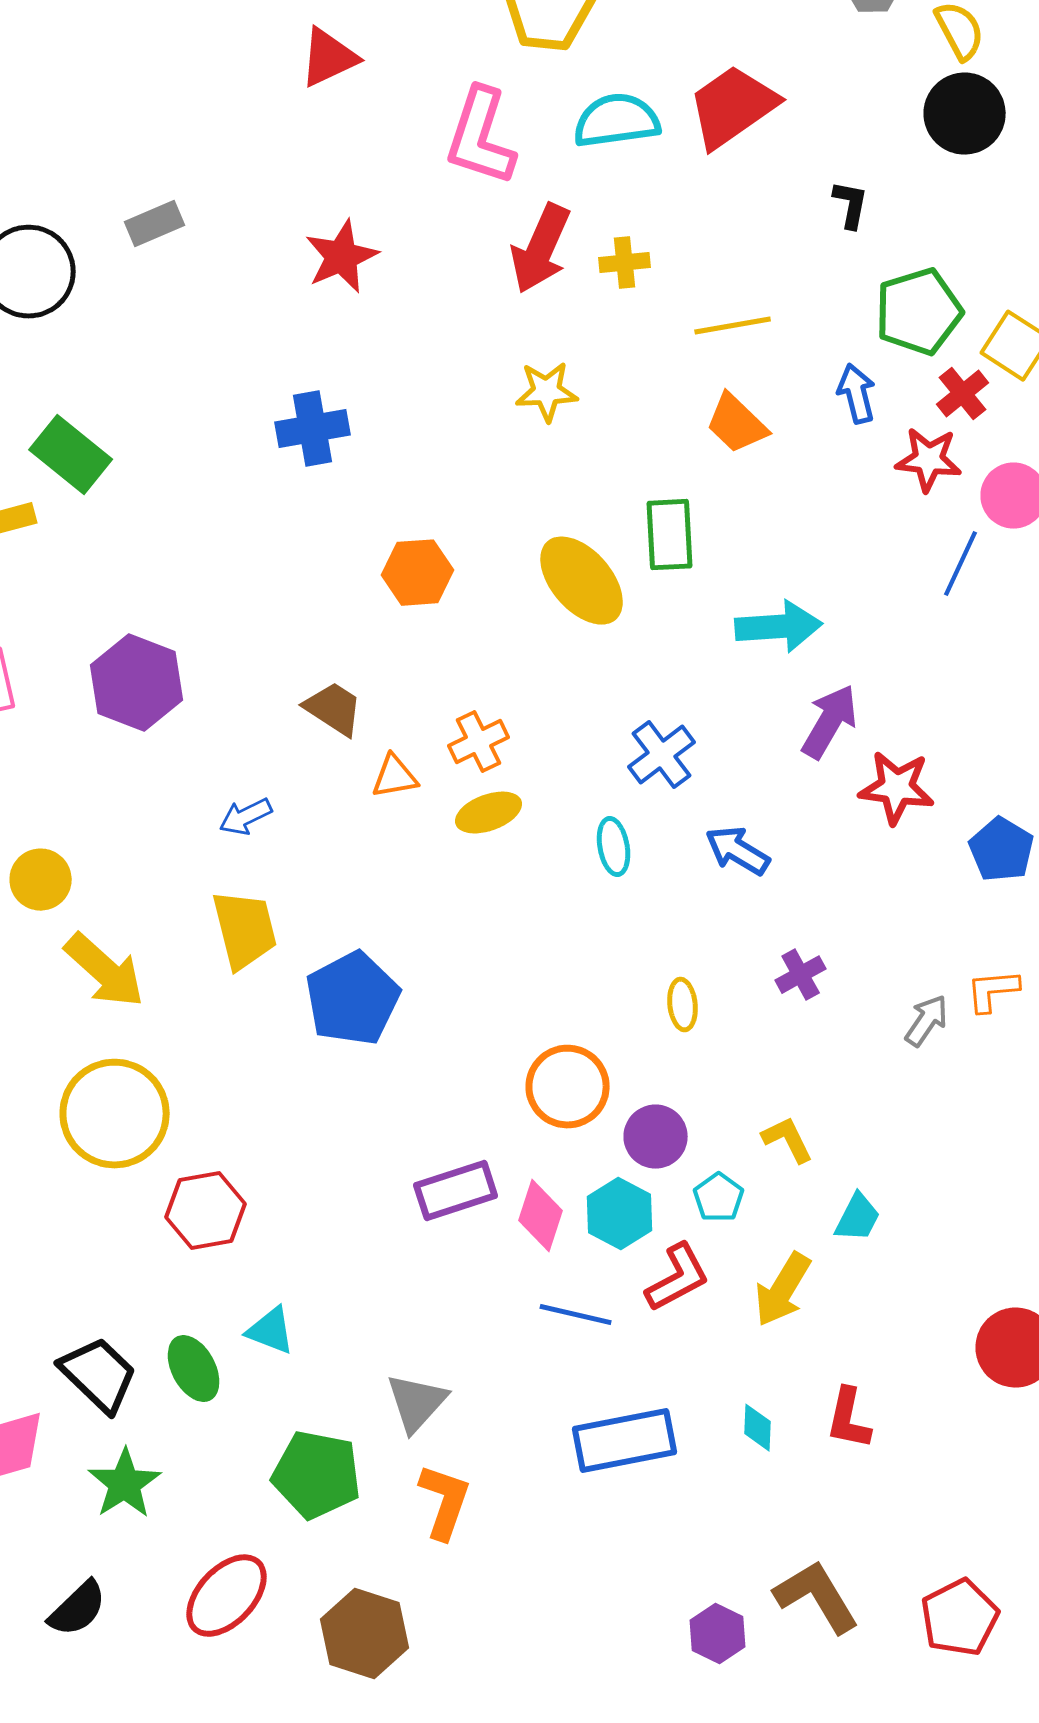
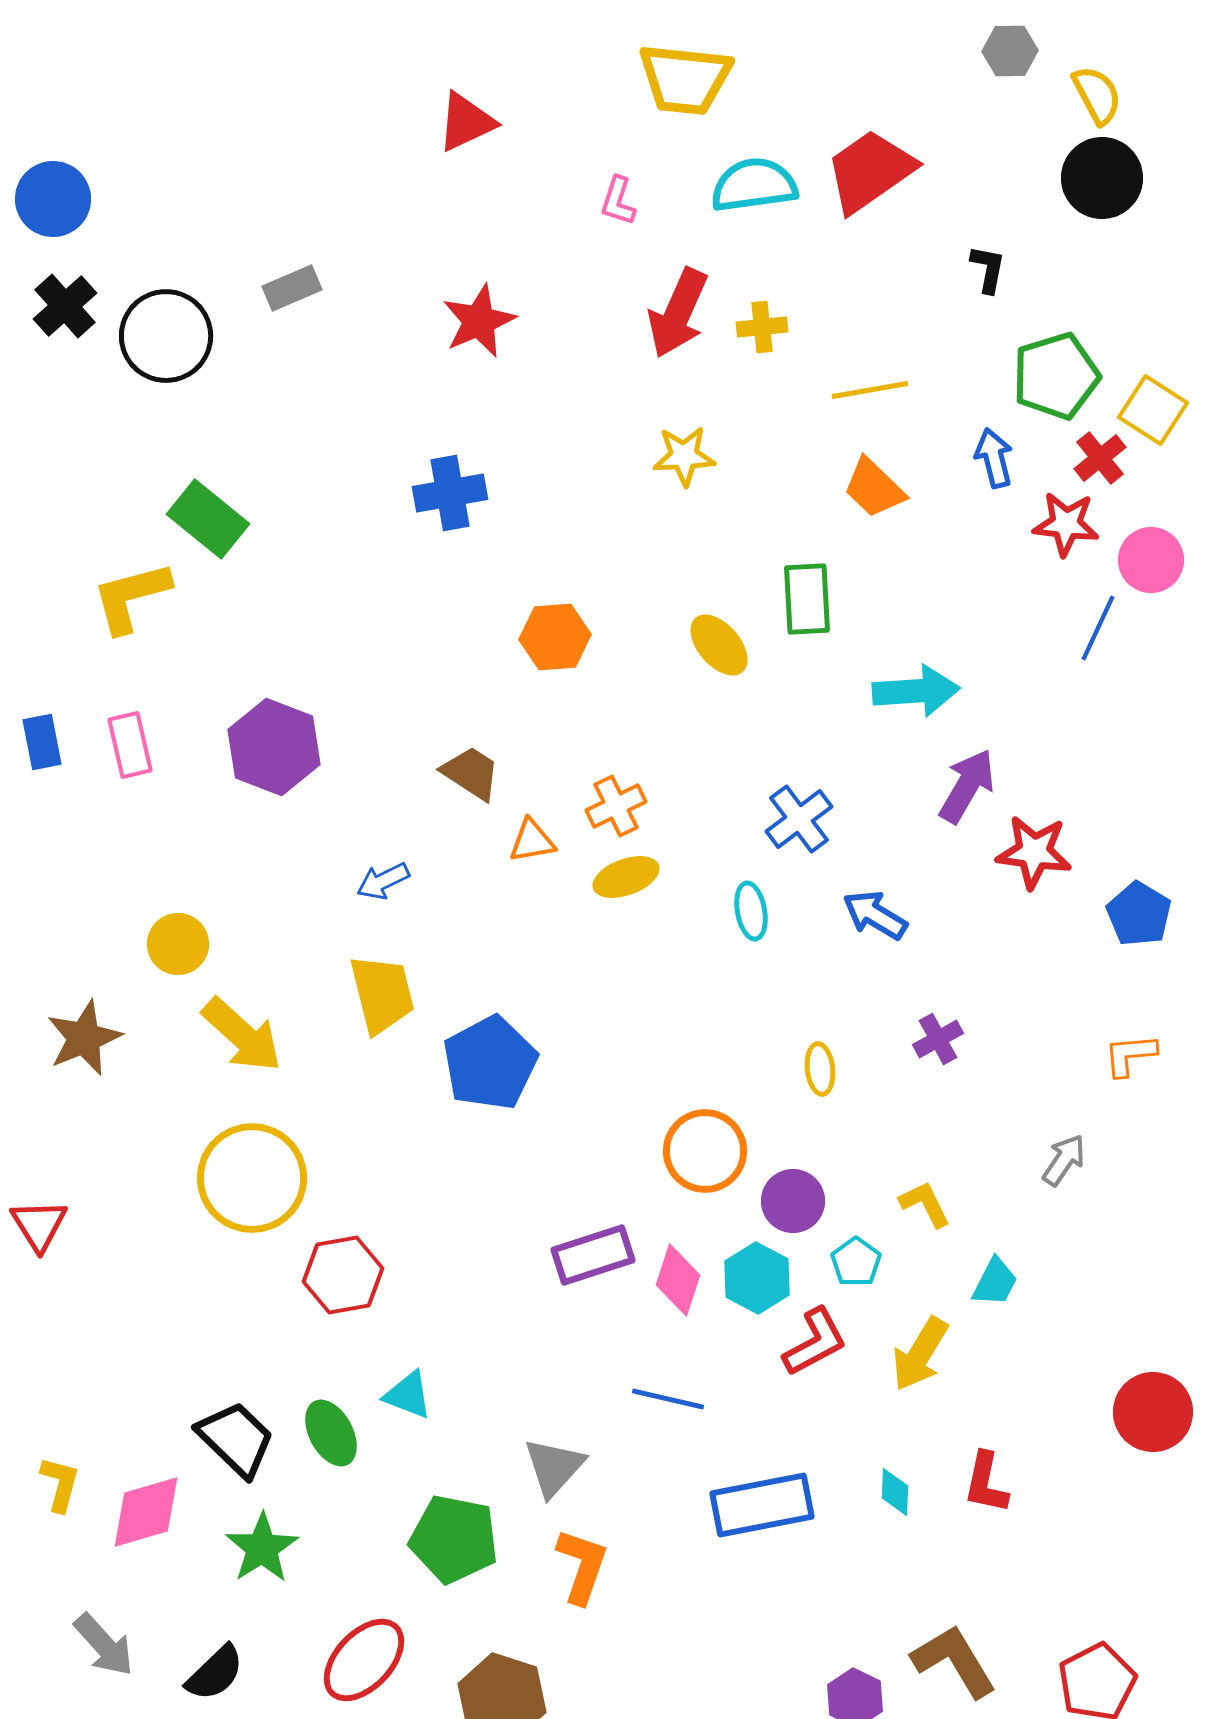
pink L-shape: (481, 137) -> (618, 201), size x0.5
yellow ellipse: (582, 581) -> (719, 645), size x0.7
gray arrow: (927, 1021) -> (1064, 1160), moved
blue line: (576, 1315) -> (668, 1399), moved

